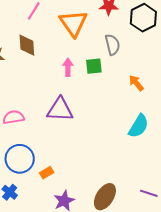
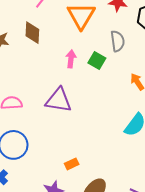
green square: (94, 66) -> (97, 60), turned 30
orange rectangle: (47, 173) -> (72, 164), moved

